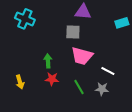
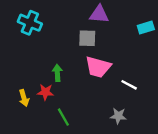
red star: (52, 79) -> (45, 92), moved
green line: (79, 87) -> (63, 117), moved
gray star: (102, 89) -> (118, 116), moved

